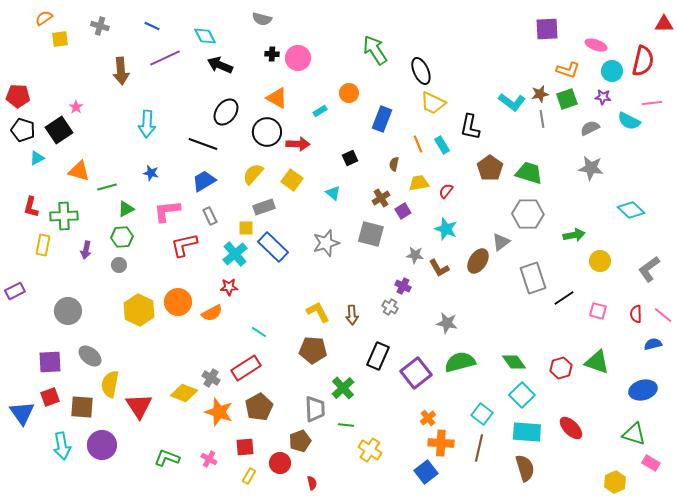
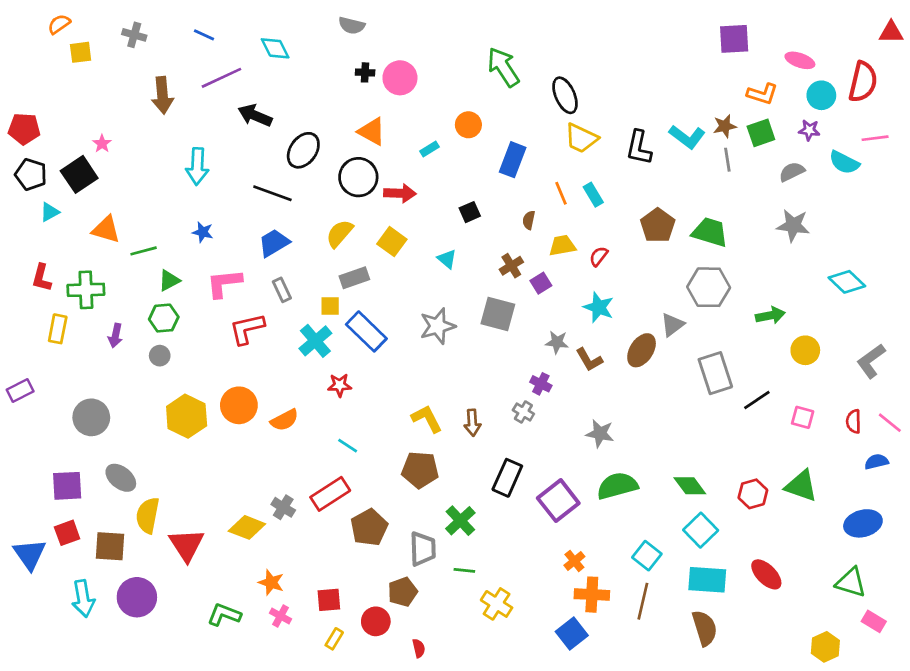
black arrow: (220, 65) -> (255, 115), moved
black L-shape: (470, 127) -> (639, 148), moved
red star: (229, 287) -> (340, 385), moved
brown pentagon: (259, 407) -> (369, 527), moved
orange star: (219, 412) -> (271, 582), moved, size x0.7

